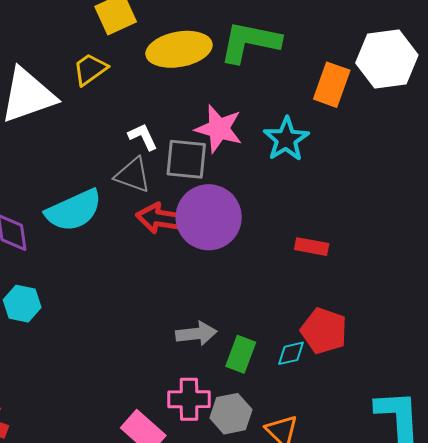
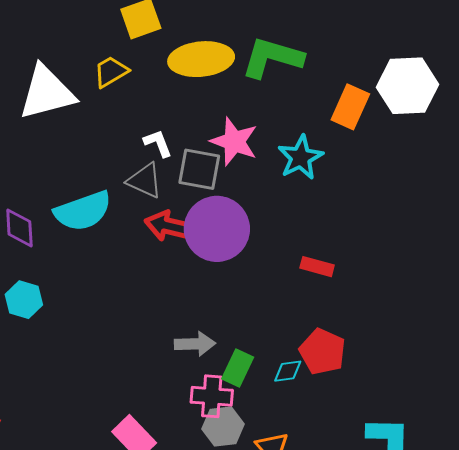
pink cross: (189, 399) -> (212, 396), moved

